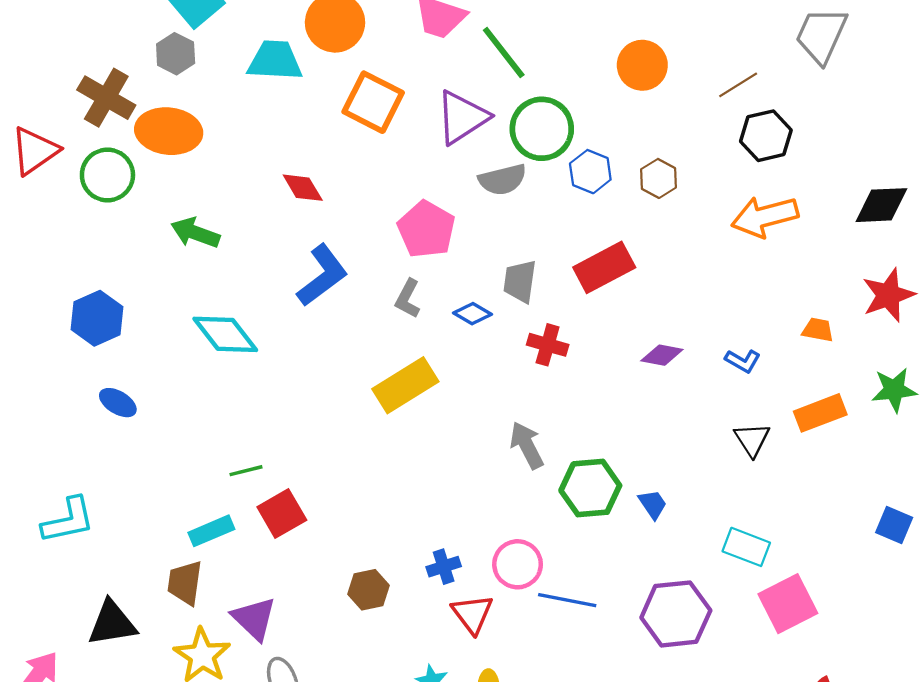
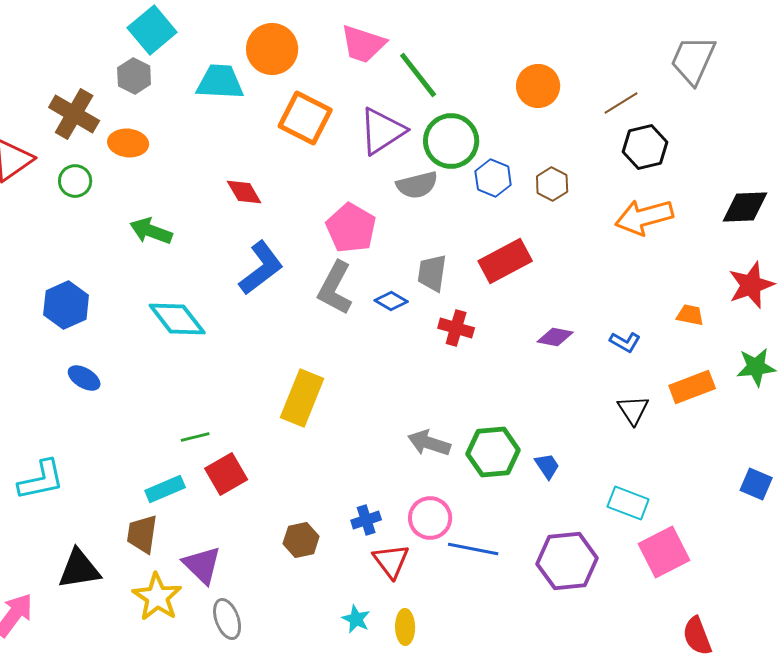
orange ellipse: (169, 131) -> (128, 143), size x0.7
green circle: (107, 175) -> (75, 181), size x0.7
gray L-shape: (408, 299) -> (335, 288), size x1.6
yellow rectangle: (405, 385) -> (302, 398), moved, turned -36
gray arrow: (527, 445) -> (429, 443), moved, turned -45

